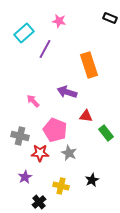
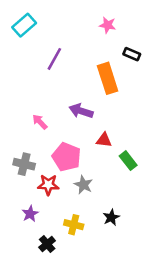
black rectangle: (110, 18) -> (132, 54), moved
pink star: (59, 21) -> (108, 25), moved
cyan rectangle: (24, 33) -> (24, 25), moved

